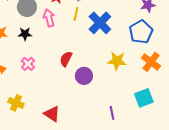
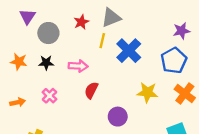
pink arrow: (49, 18) -> (78, 66), moved, turned 108
purple circle: (84, 76) -> (118, 117), moved

